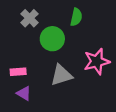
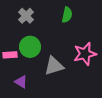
green circle: (52, 39) -> (30, 47), moved
pink rectangle: (18, 72) -> (10, 55), moved

